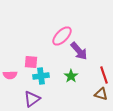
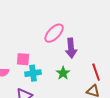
purple arrow: (79, 51) -> (71, 48), turned 36

